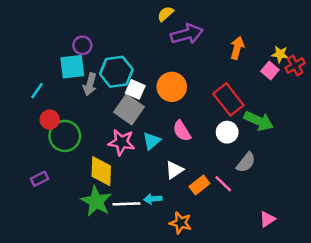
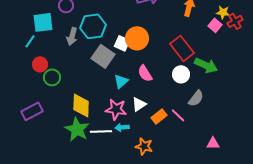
cyan square: (72, 67) -> (43, 22), moved
white square: (135, 89) -> (122, 43), moved
green circle: (65, 136) -> (52, 77), size x0.7
pink star: (121, 142) -> (116, 109), moved
purple rectangle: (40, 179) -> (32, 111), size x1.5
pink triangle: (267, 219) -> (213, 143), turned 32

